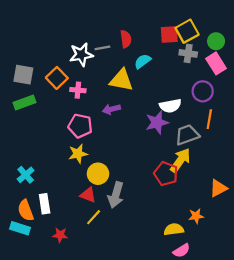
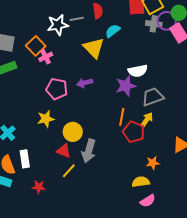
yellow triangle: (121, 80) -> (94, 48), turned 35
pink cross: (78, 90) -> (46, 57), moved, turned -32
purple circle: (203, 91) -> (167, 21), moved
purple arrow: (111, 109) -> (85, 83), moved
orange line: (209, 119) -> (122, 117), moved
yellow star: (78, 154) -> (46, 119), moved
yellow arrow: (180, 160) -> (147, 120), size x0.7
orange star: (196, 216) -> (153, 163), moved

